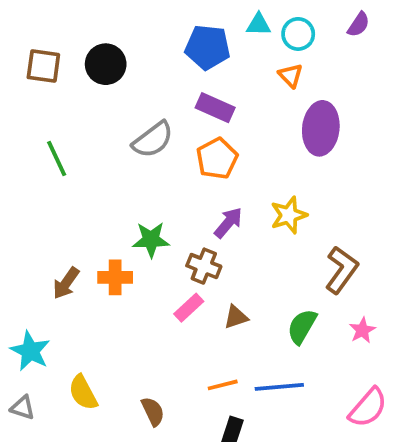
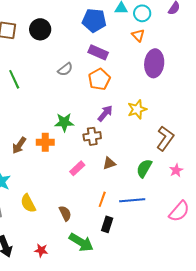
gray semicircle: (153, 140) -> (65, 69), size x0.7
brown cross: (204, 266) -> (92, 136), turned -30
pink rectangle: (189, 308) -> (77, 168), moved
orange line: (223, 385) -> (102, 199), turned -56

